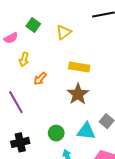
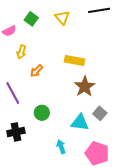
yellow triangle: (64, 32) -> (62, 18), moved, turned -35
brown star: (78, 94) -> (85, 86), moved
green circle: (56, 133) -> (42, 113), moved

